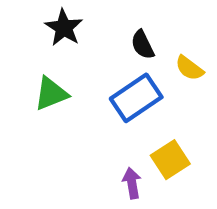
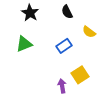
black semicircle: (143, 45) -> (67, 12), moved
blue rectangle: (136, 98) -> (64, 46), size x0.7

